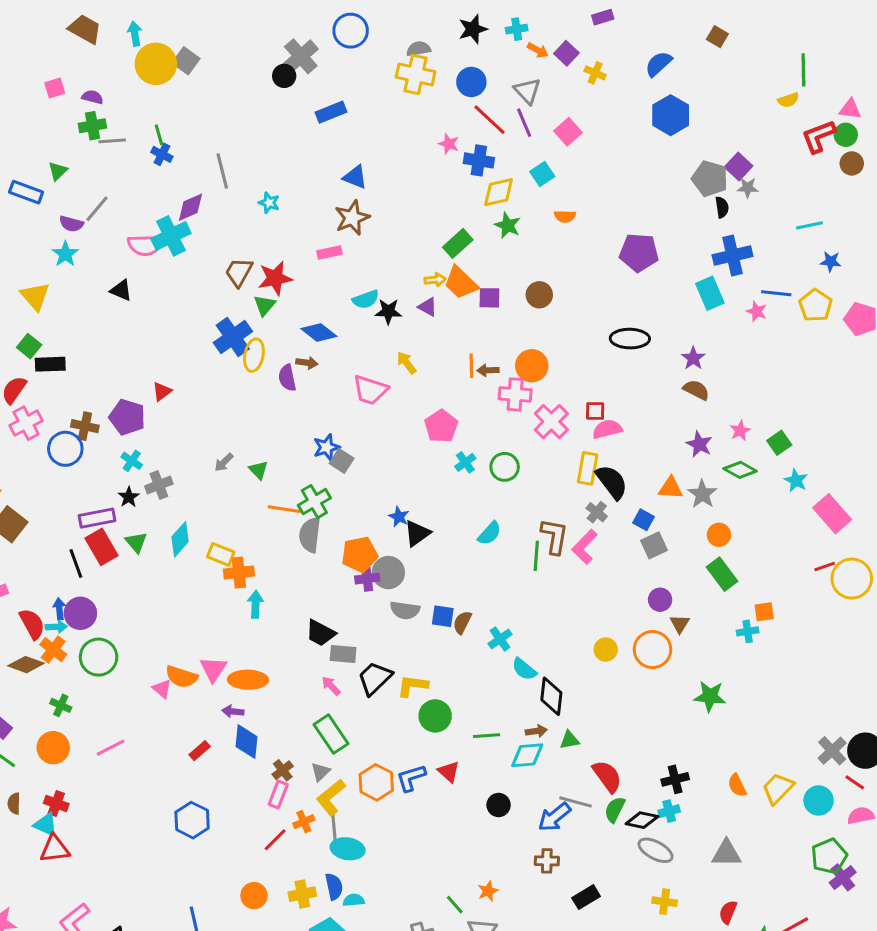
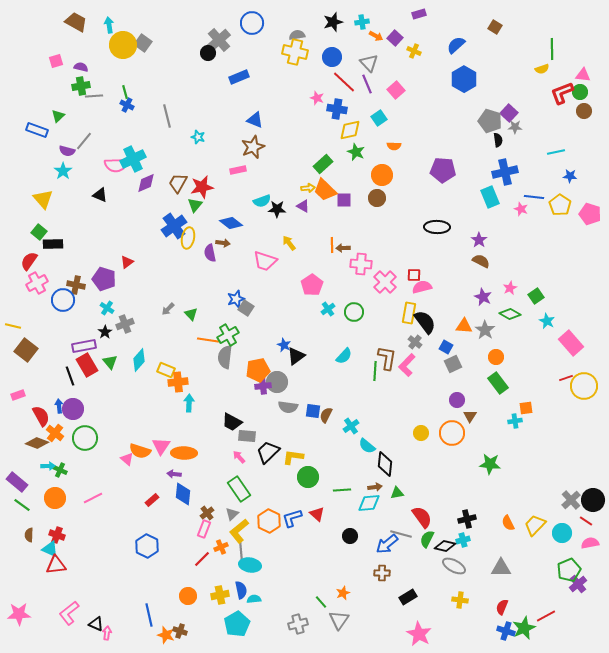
purple diamond: (191, 207) -> (146, 183), moved
orange circle: (532, 366) -> (382, 175), moved
cyan arrow: (56, 627) -> (48, 466), moved

